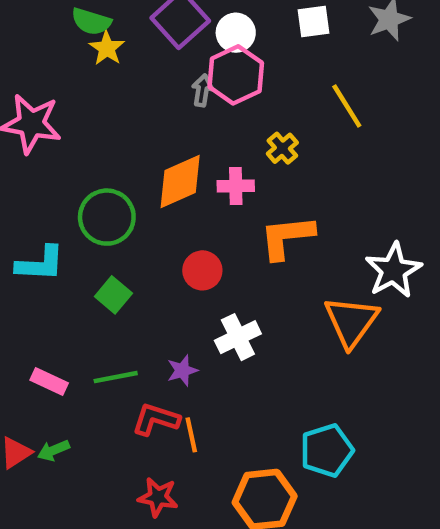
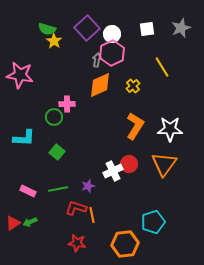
orange diamond: (180, 182) -> (100, 85), moved
pink cross: (236, 186) -> (67, 104), moved
green circle: (107, 217) -> (54, 117), size x0.7
orange L-shape: (287, 237) -> (135, 126), turned 128
red circle: (202, 270) -> (129, 164), moved
white star: (393, 270) -> (170, 129), moved, turned 30

